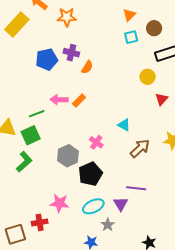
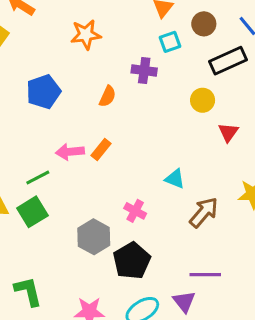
orange star: (67, 17) -> (86, 35), moved
purple cross: (71, 53) -> (144, 71), moved
green L-shape: (24, 162) -> (28, 291), moved, turned -55

